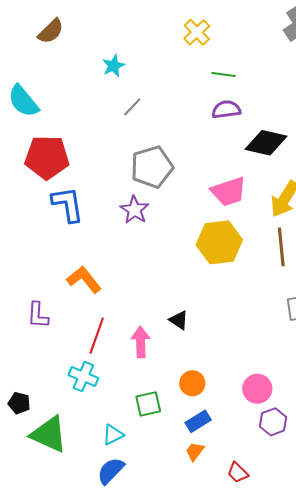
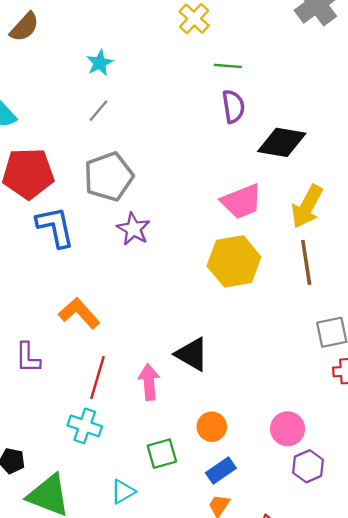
gray line: (132, 107) -> (98, 111), moved
purple semicircle: (226, 110) -> (233, 106), turned 92
gray pentagon: (152, 167) -> (109, 177), moved
black triangle: (179, 320) -> (192, 354), size x1.5

